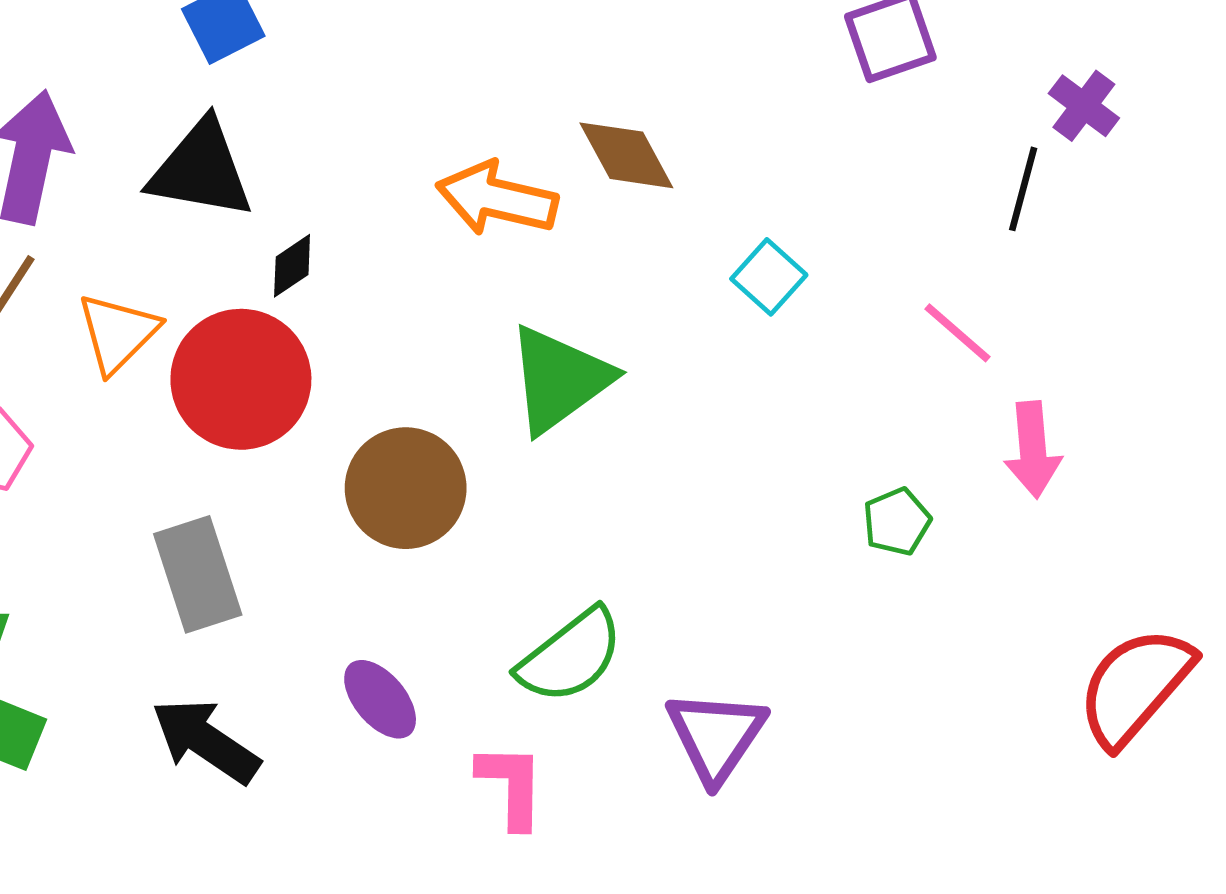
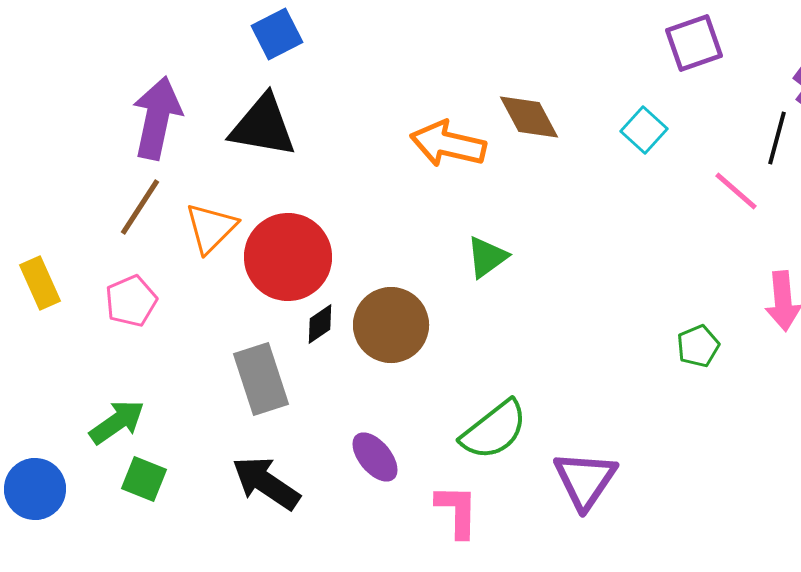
black diamond: (292, 266) -> (320, 324), moved
cyan square: (769, 277) -> (644, 130), moved
pink line: (958, 333) -> (736, 191), moved
green triangle: (559, 379) -> (487, 257), size x0.6

